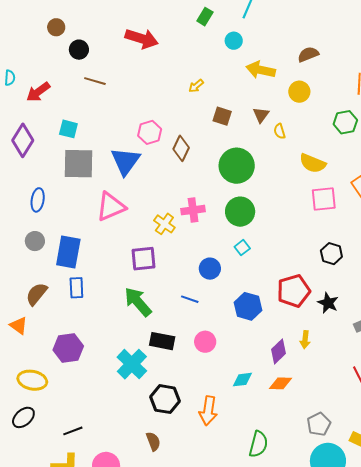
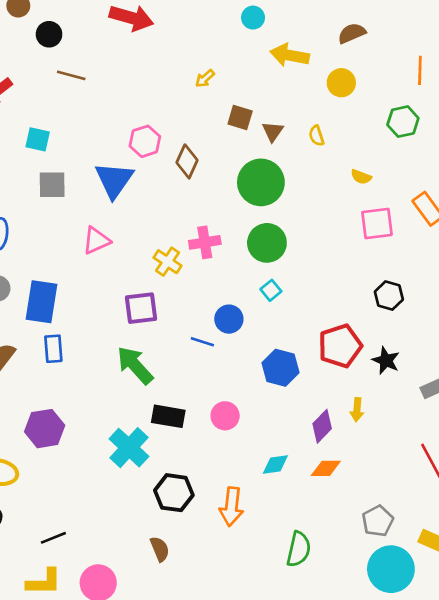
brown triangle: (261, 115) -> (273, 132), moved
yellow semicircle: (313, 163) -> (361, 177), size x0.6
gray square: (79, 164) -> (52, 185), size x0.7
pink triangle: (111, 207) -> (96, 241), size x0.7
blue line: (190, 299) -> (202, 342), moved

